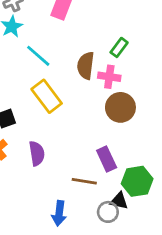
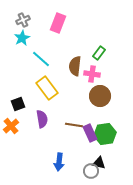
purple semicircle: (37, 153) -> (42, 119), moved
brown line: (84, 181) -> (74, 125), moved
green hexagon: (137, 181) -> (105, 134), moved
blue arrow: (59, 213) -> (59, 162), moved

